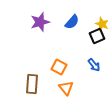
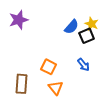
purple star: (40, 22) -> (19, 20), moved
blue semicircle: (72, 22) -> (72, 27), moved

